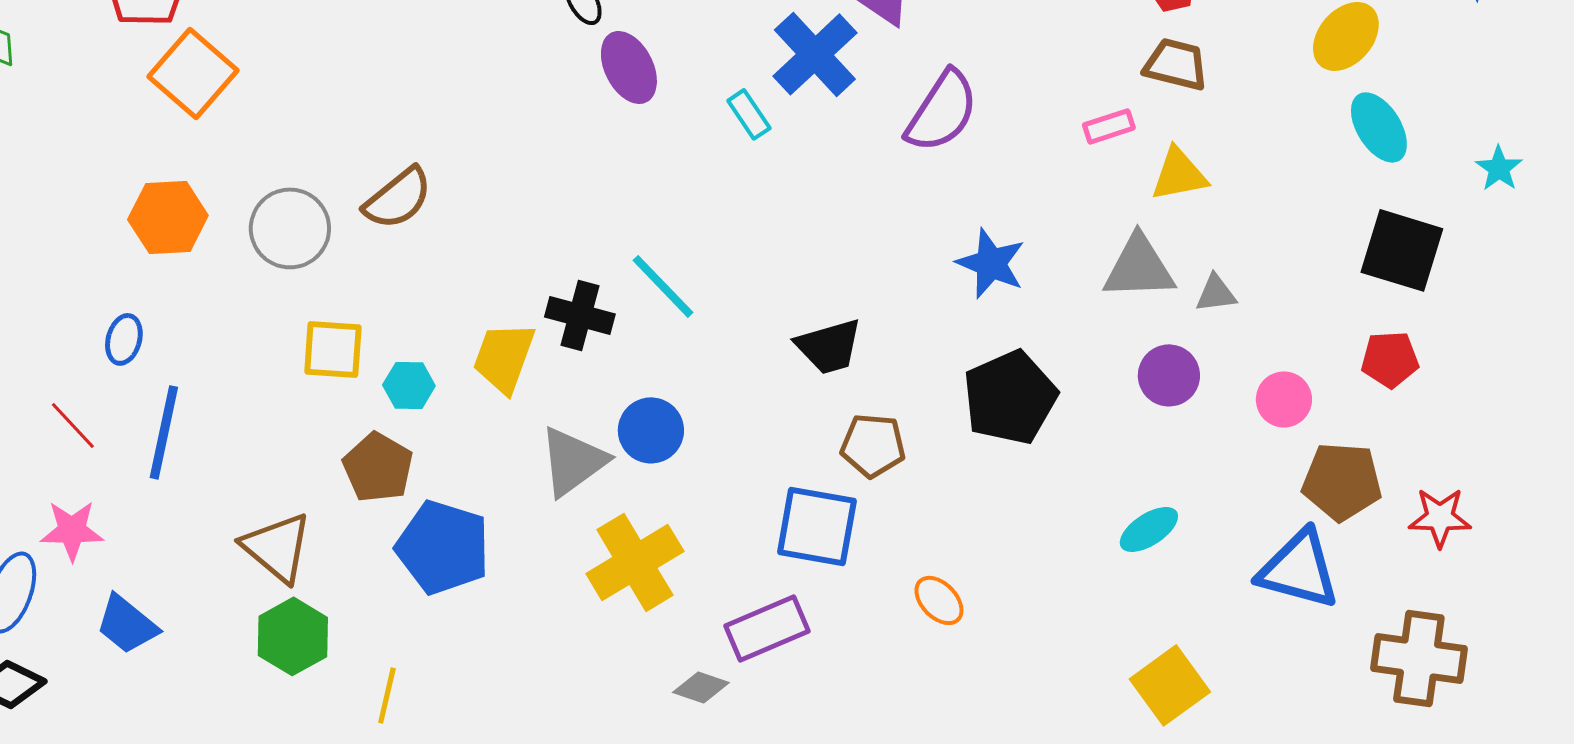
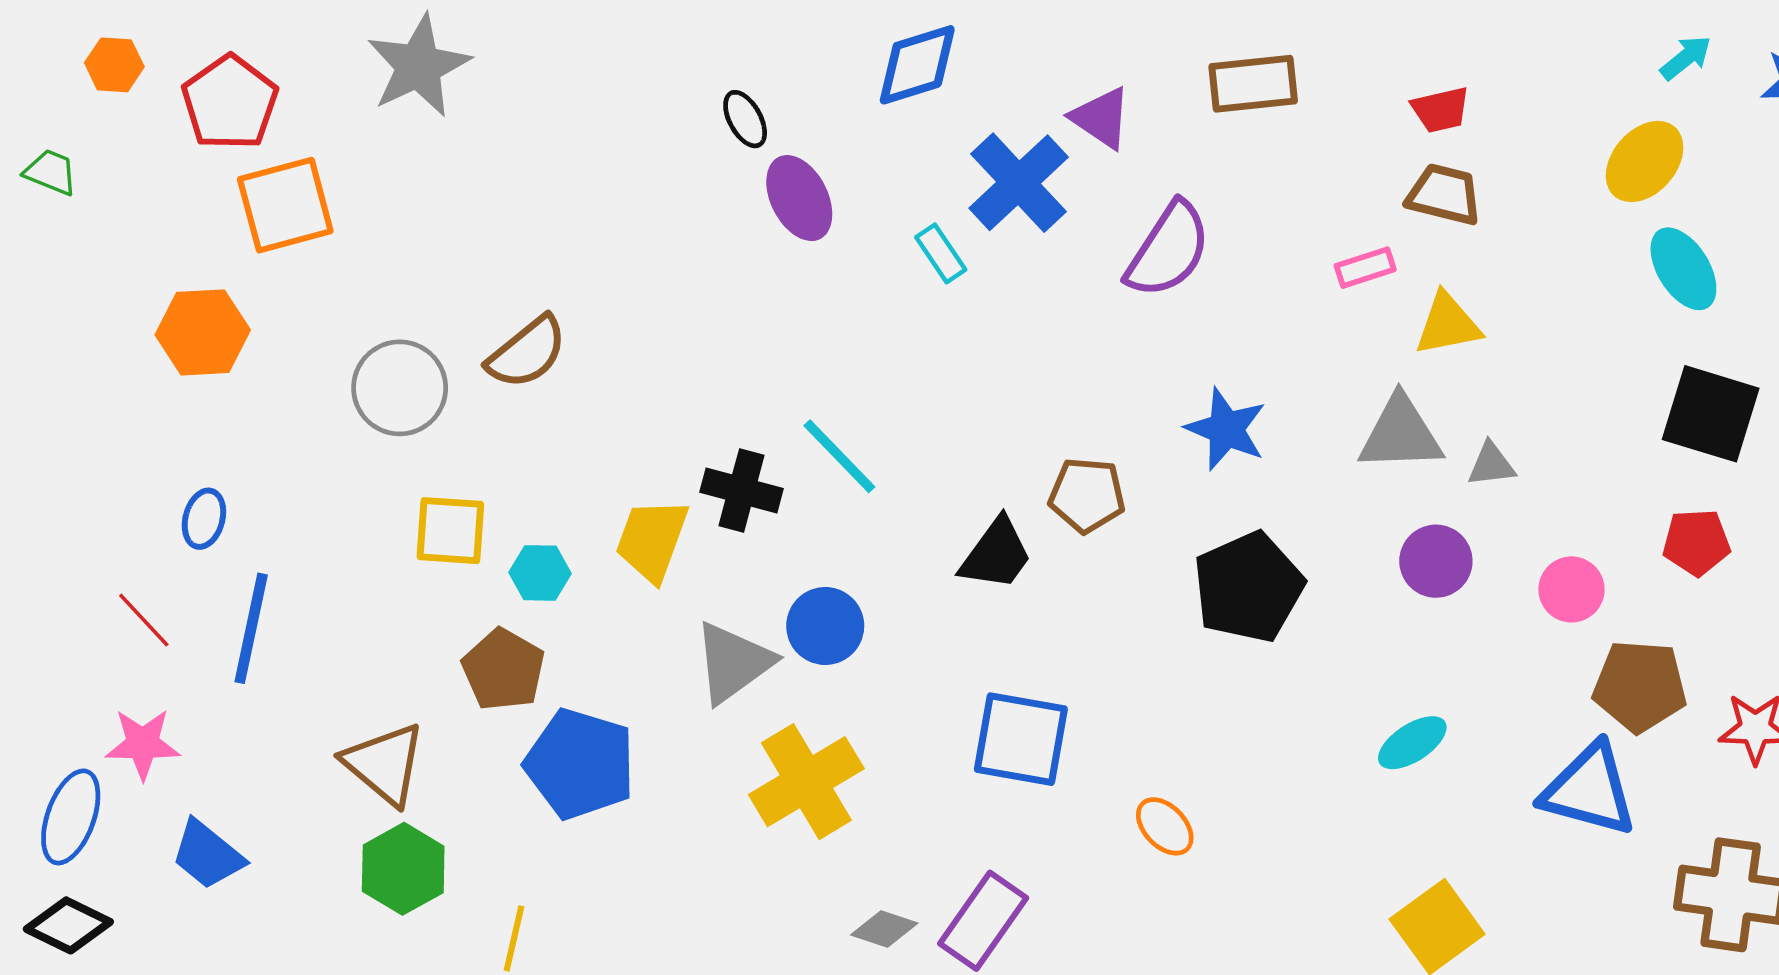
orange square: (193, 73) -> (285, 205), turned 34
orange hexagon: (168, 217) -> (203, 332), moved
black trapezoid: (829, 346) -> (996, 554), moved, turned -38
brown pentagon: (873, 445) -> (1087, 495), moved
purple rectangle: (767, 628) -> (983, 921), moved, turned -32

